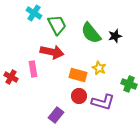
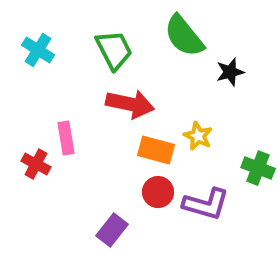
cyan cross: (34, 13) -> (38, 50), moved
green semicircle: (91, 33) -> (184, 36), moved
red arrow: (52, 52) -> (130, 104), moved
red cross: (11, 77) -> (36, 164), moved

